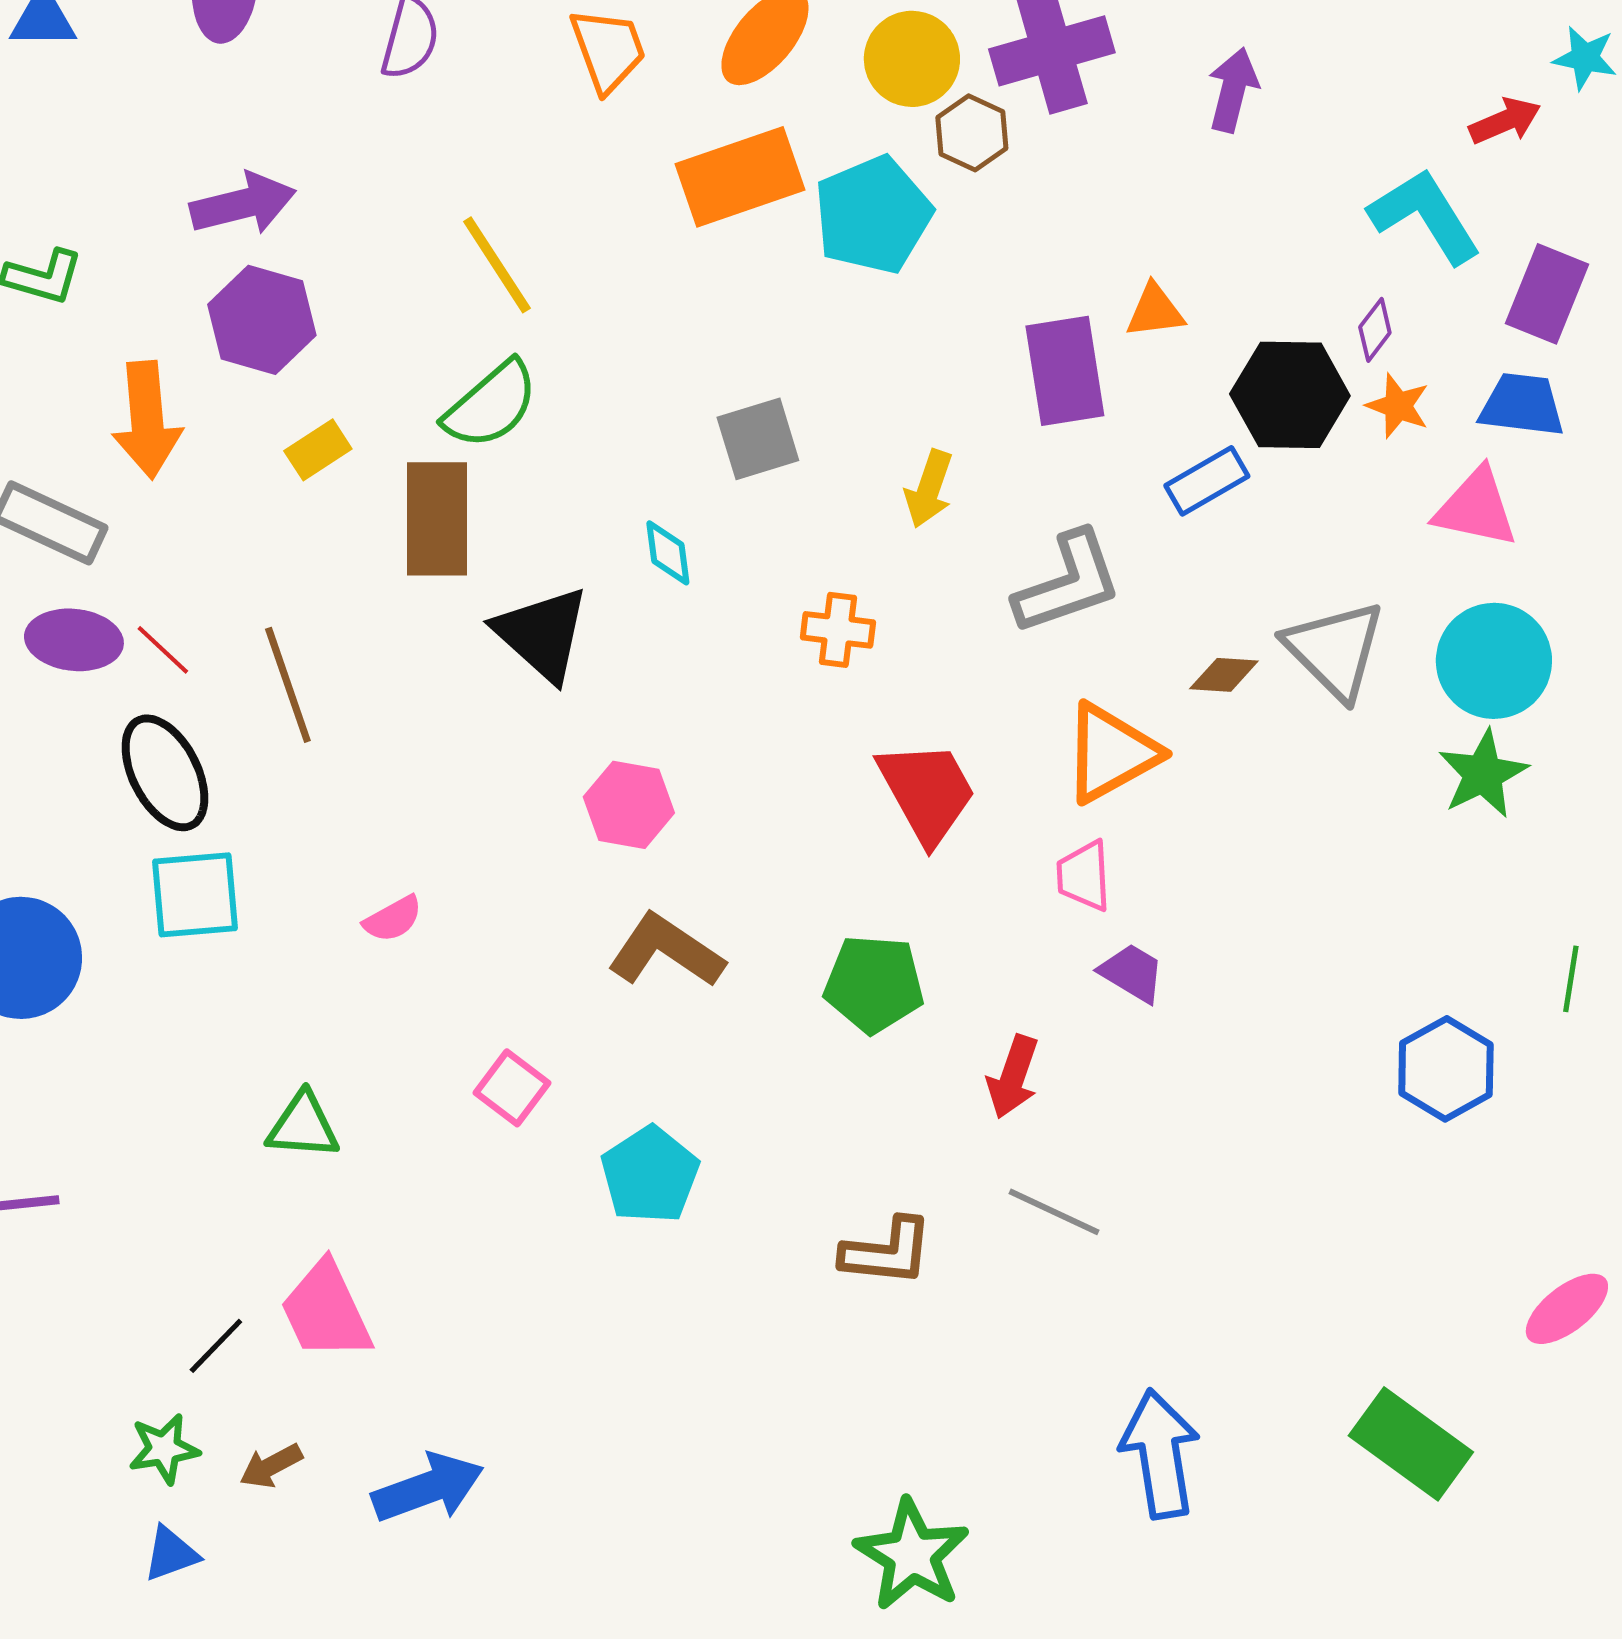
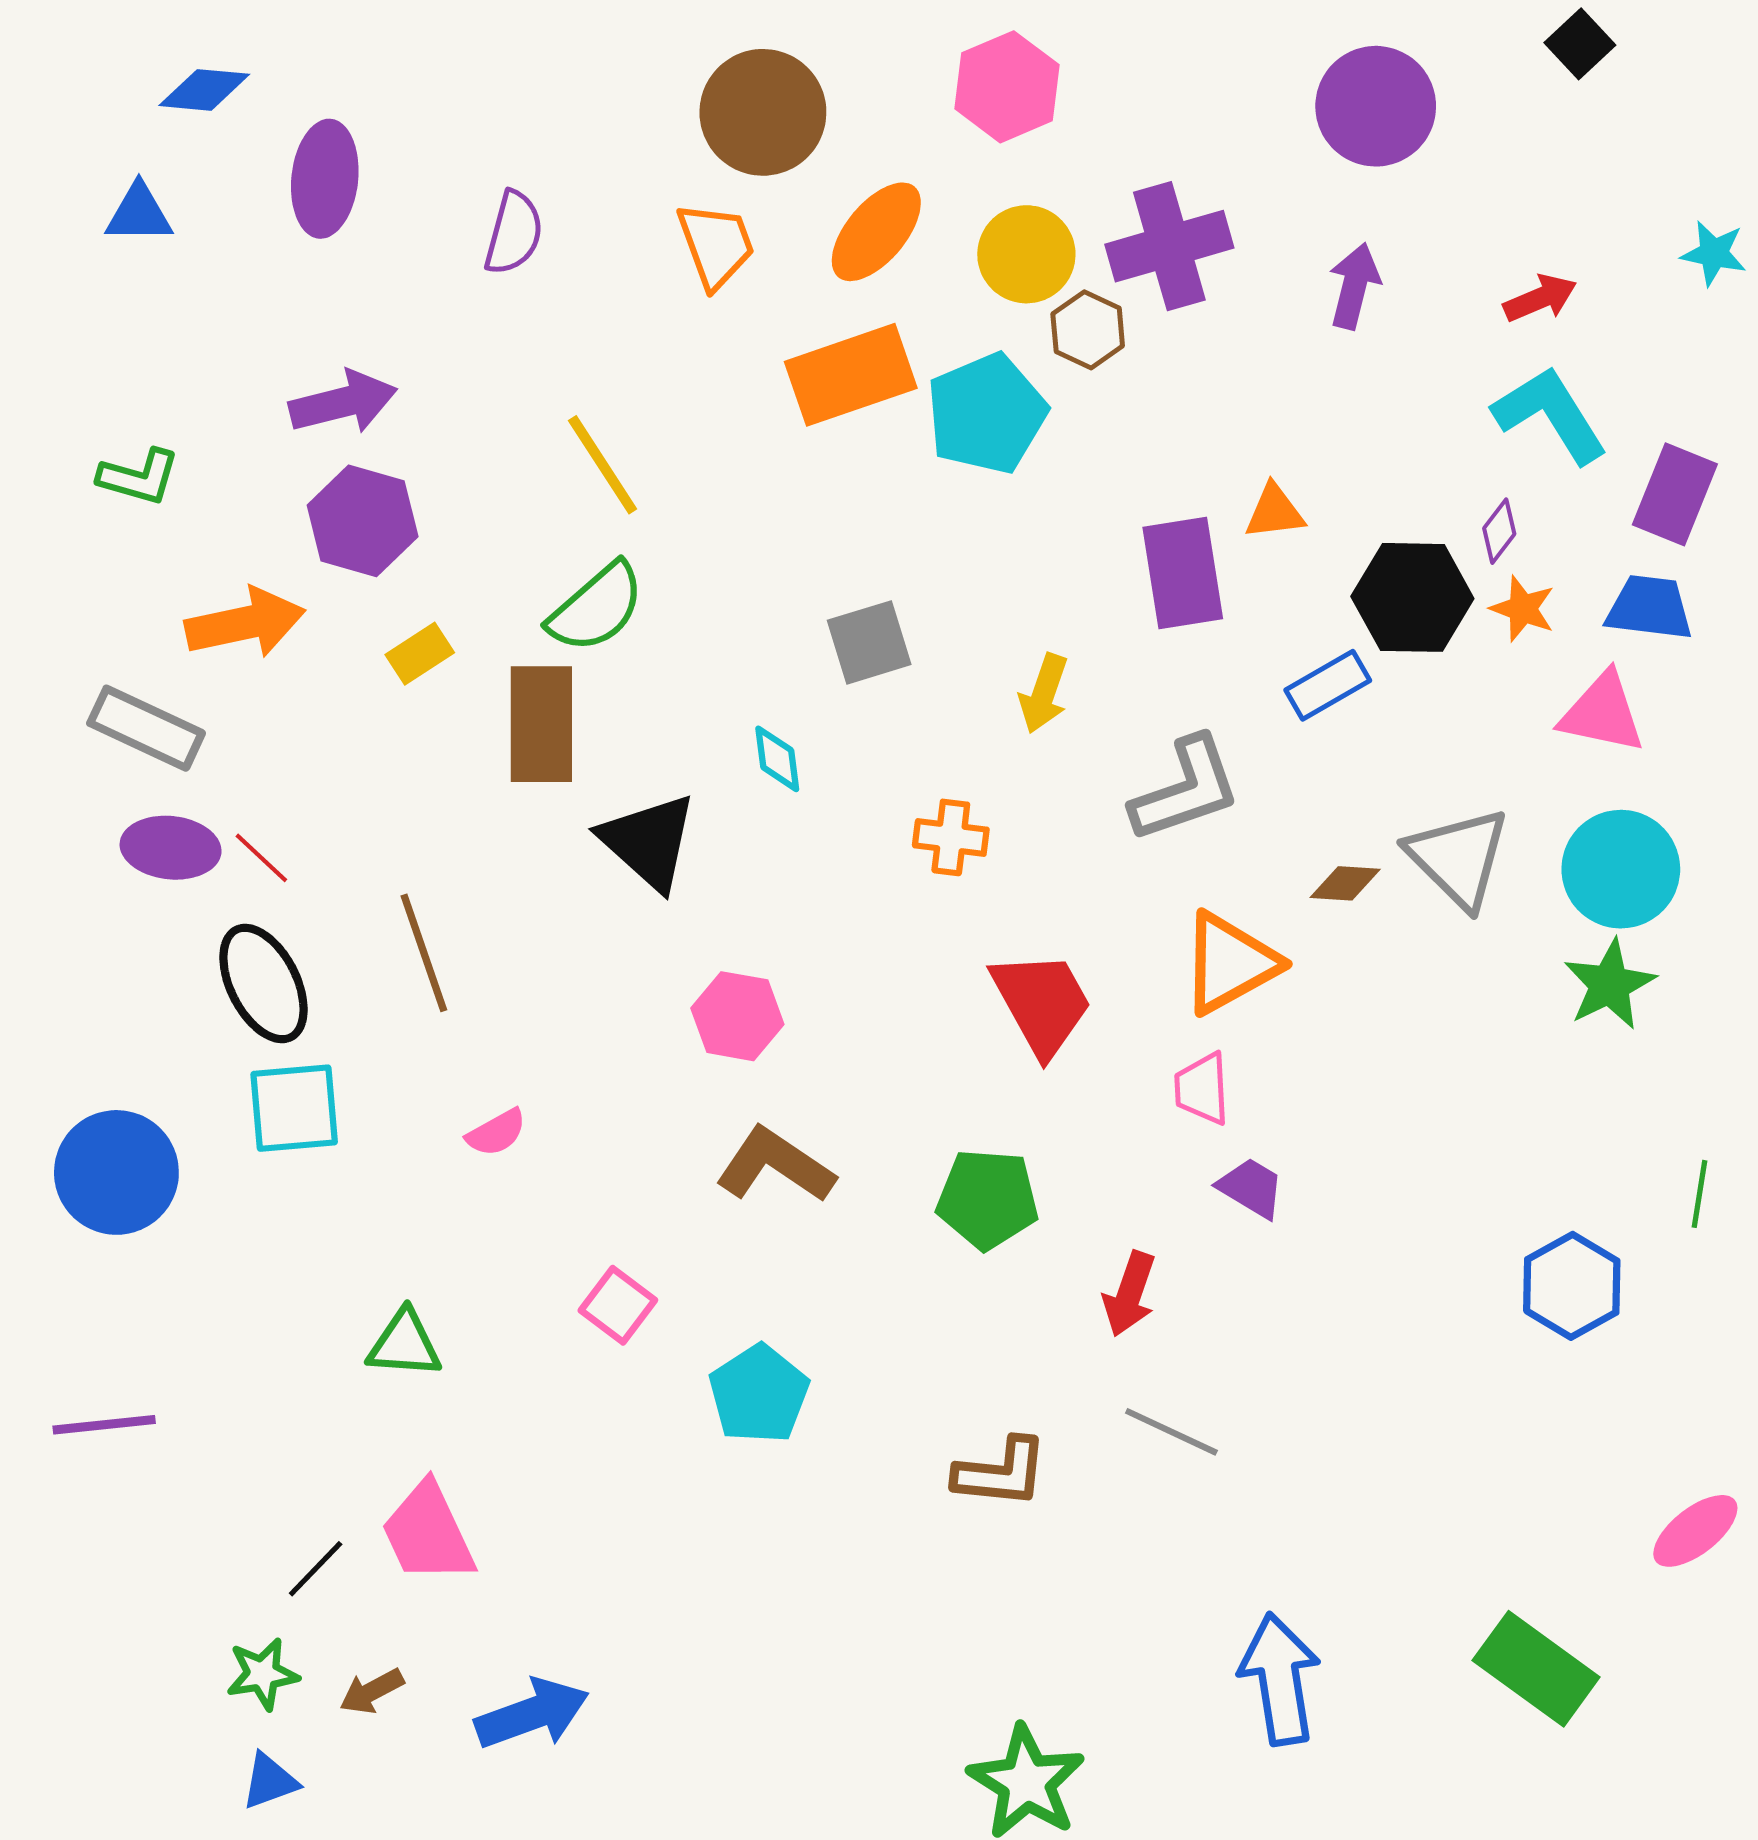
red arrow: (1505, 121) -> (1540, 298), moved
orange arrow: (147, 420) -> (245, 623), turned -97
brown line: (288, 685) -> (424, 953), moved

